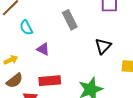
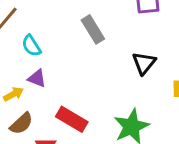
purple triangle: (43, 49) -> (37, 78), moved
red rectangle: (50, 81) -> (72, 119), turned 40

